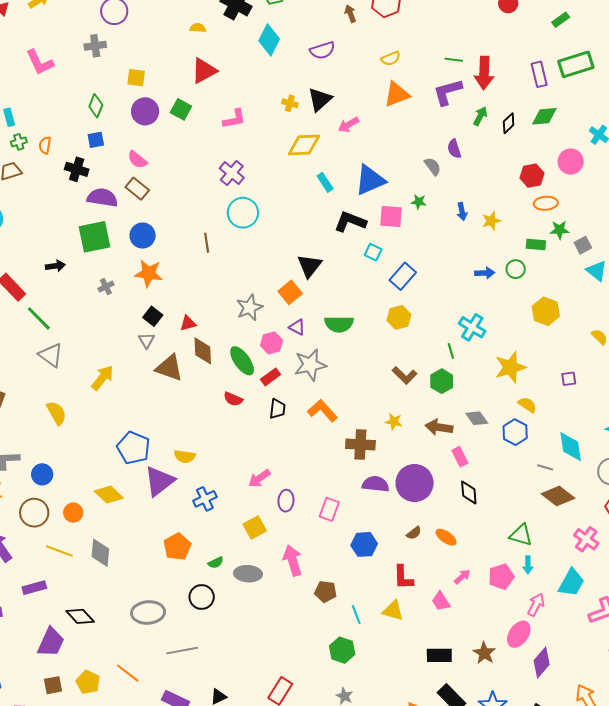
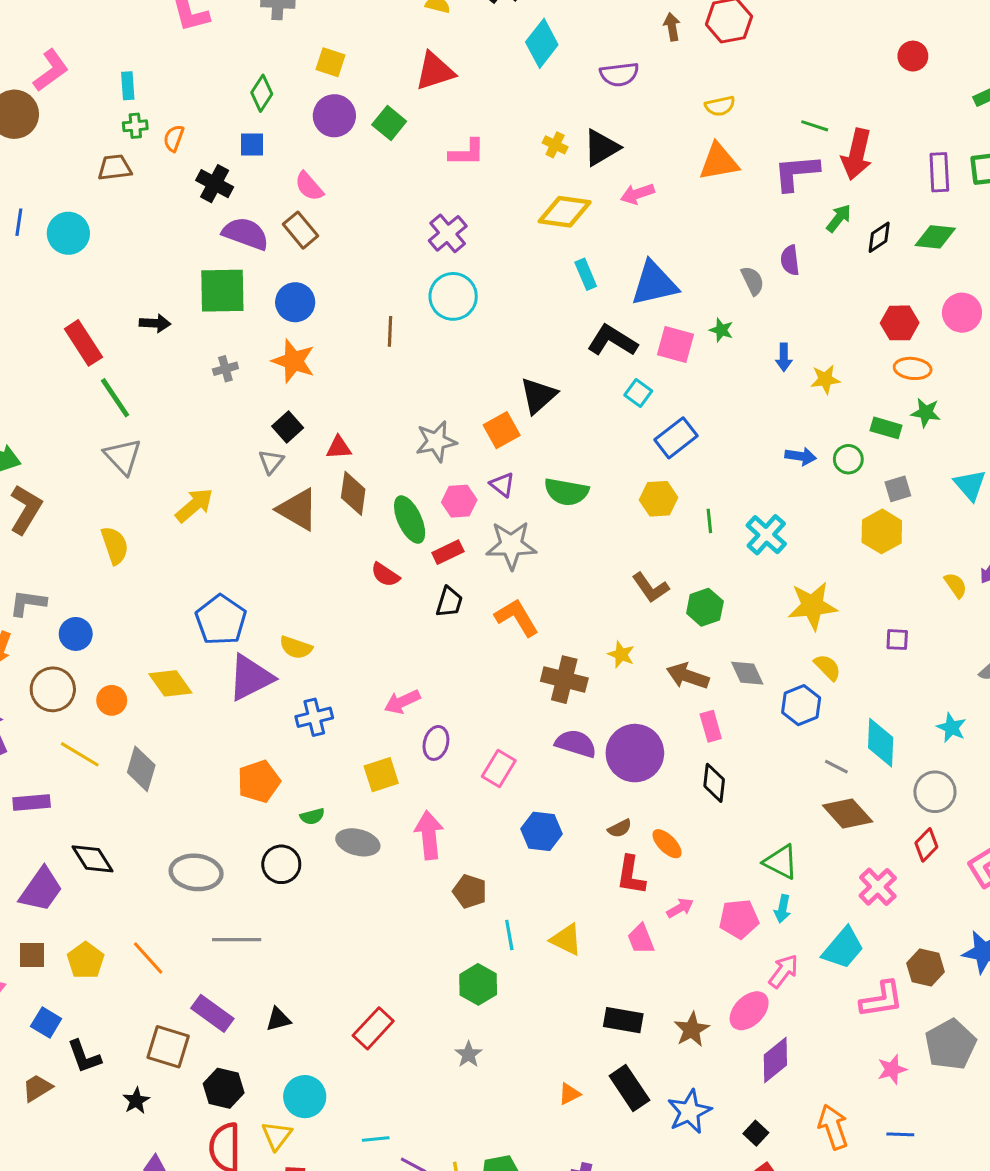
gray square: (583, 245) -> (898, 489), moved
green line: (451, 351) -> (709, 521), moved
red L-shape: (403, 577) -> (631, 875), moved

